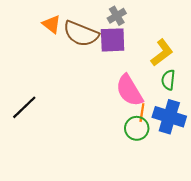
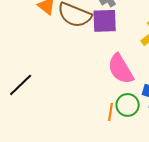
orange line: (142, 113) -> (111, 112), moved

